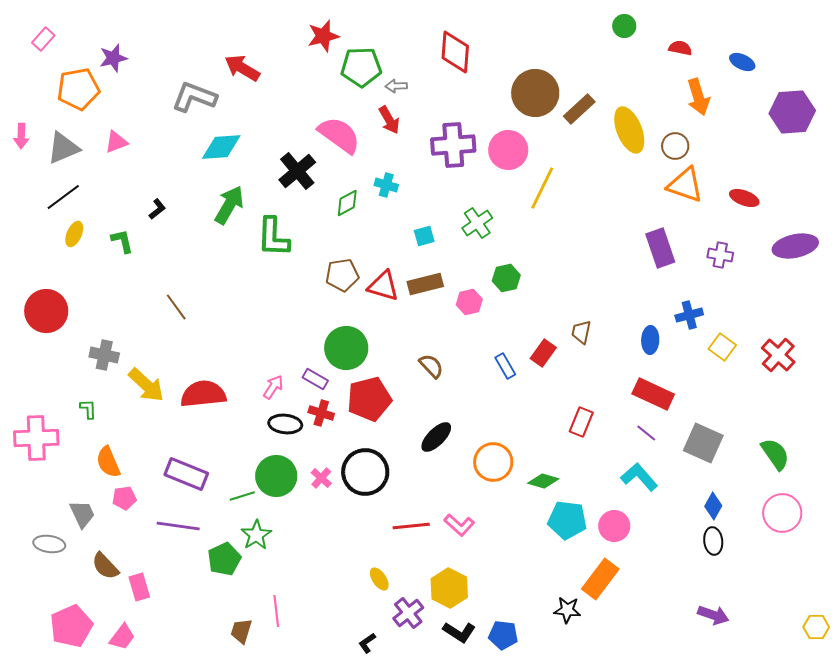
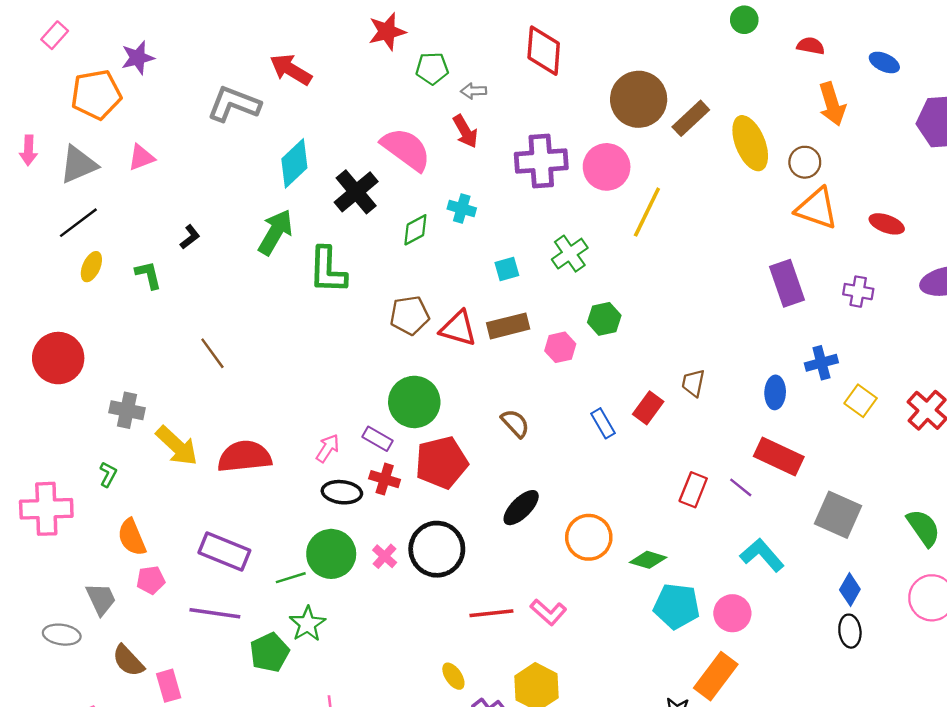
green pentagon: (361, 67) -> (432, 68), size x0.7
cyan diamond: (221, 147) -> (294, 163), moved, turned -39
green L-shape: (88, 409) -> (108, 474), turned 30
purple line: (646, 433) -> (741, 487), moved

